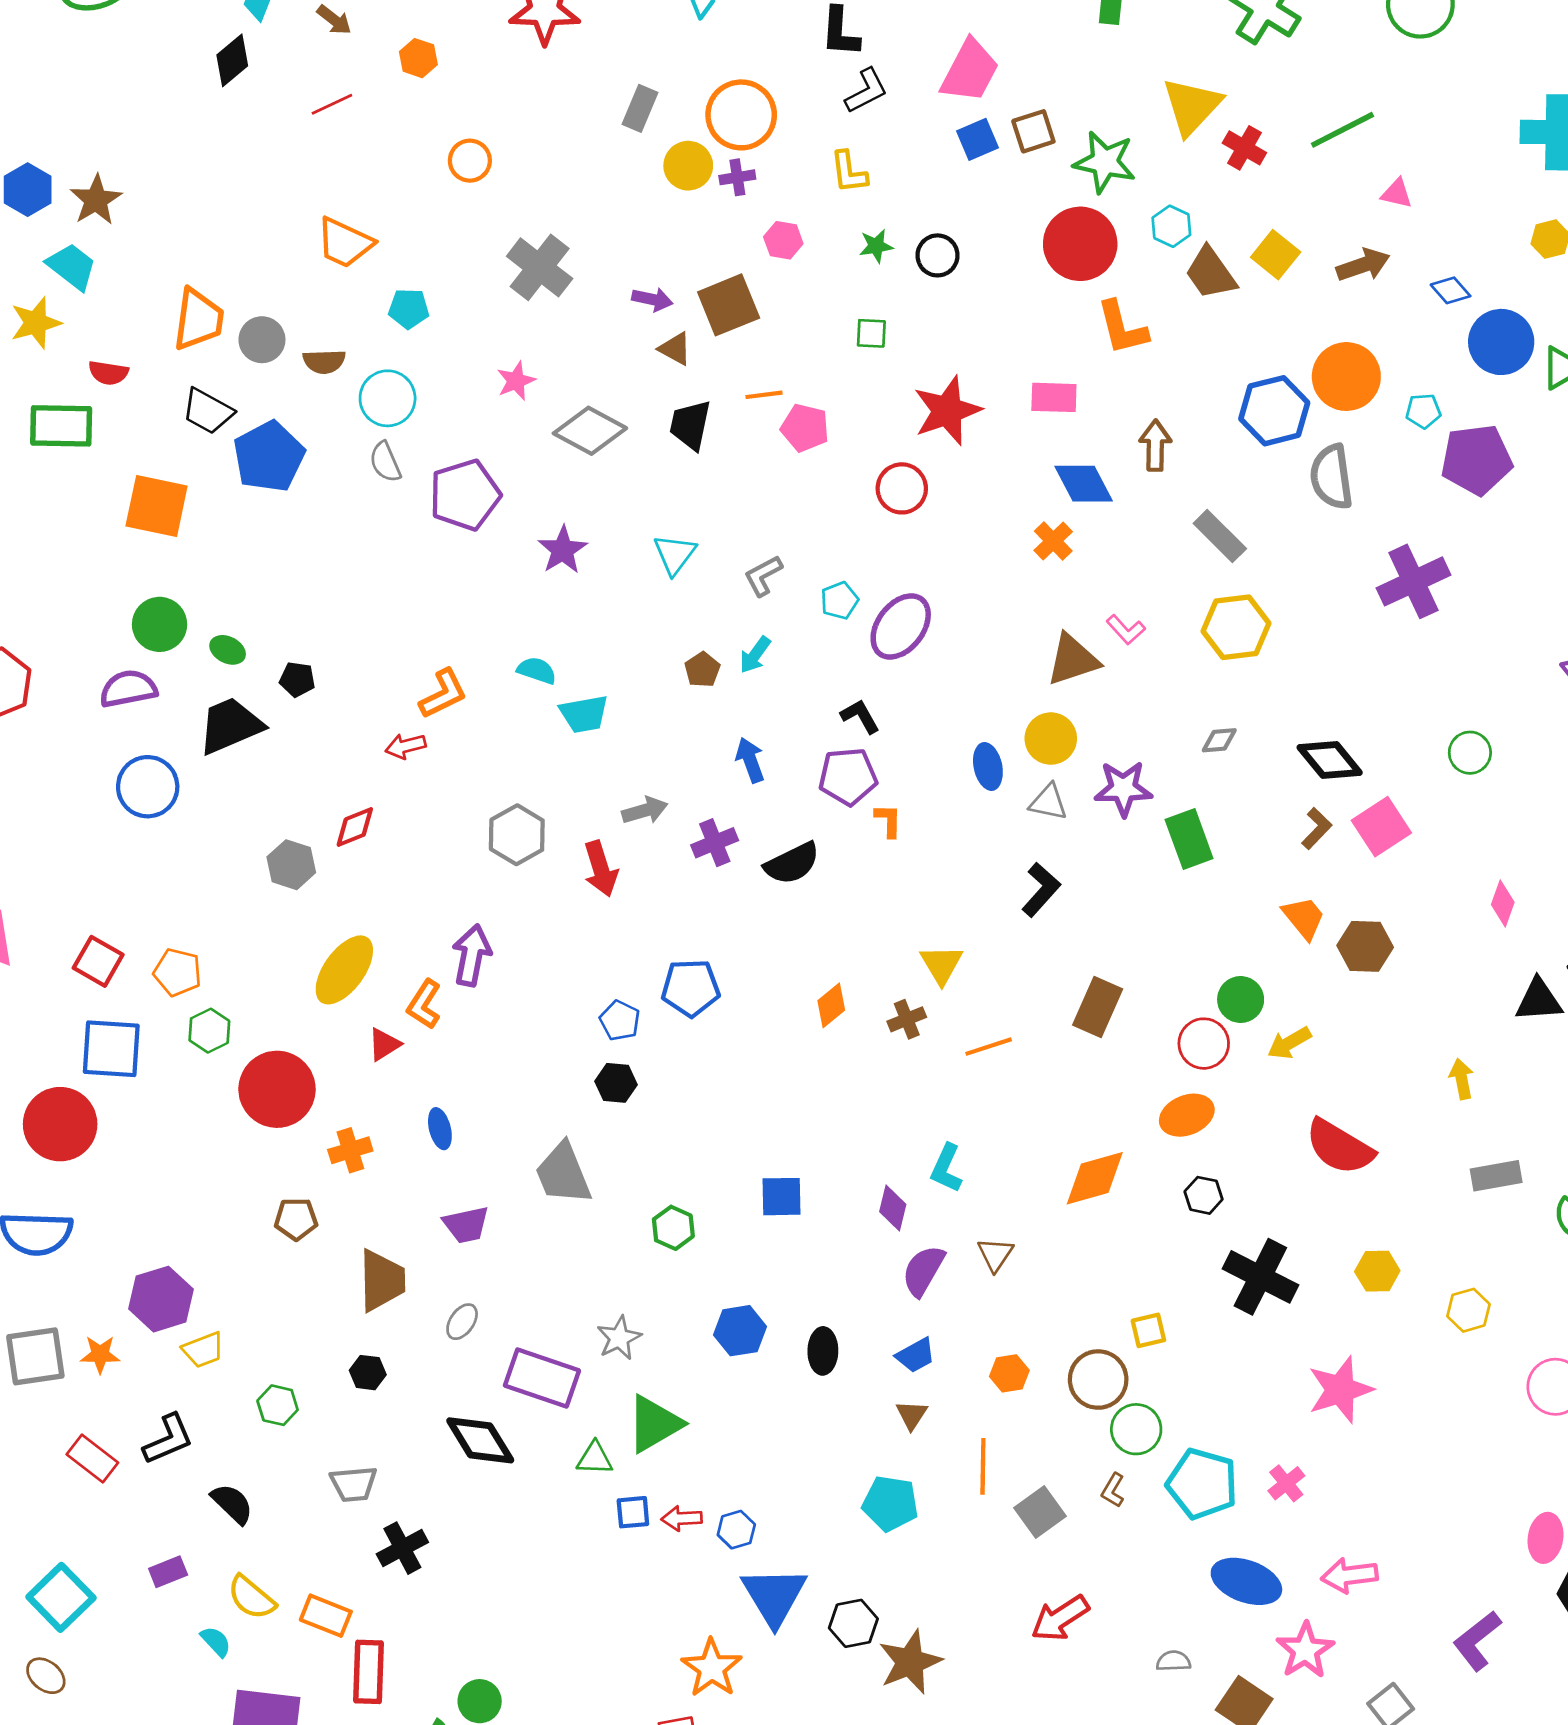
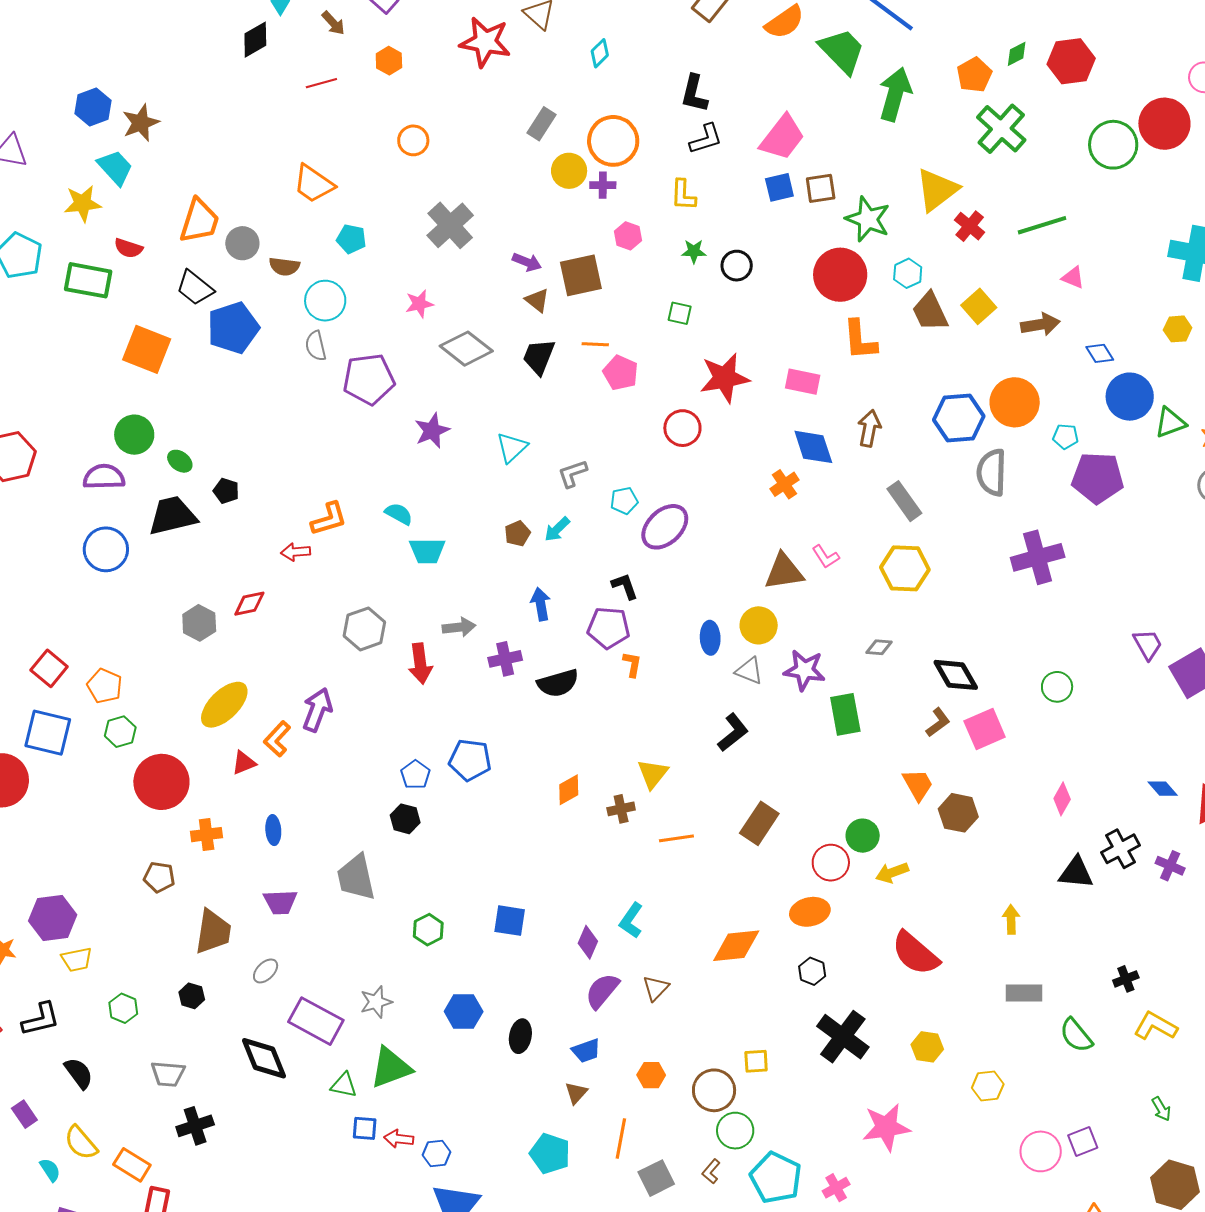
purple rectangle: (168, 1572) -> (24, 1114), turned 68

